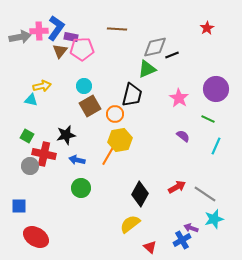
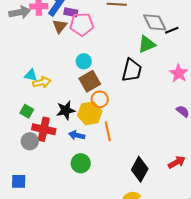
gray diamond: (155, 47) -> (155, 22), turned 75
yellow arrow: (42, 86) -> (42, 82), moved
orange circle: (115, 114) -> (100, 99), moved
yellow hexagon: (120, 140) -> (90, 113), moved
orange line: (108, 156) -> (108, 131), turned -42

